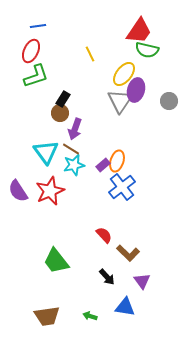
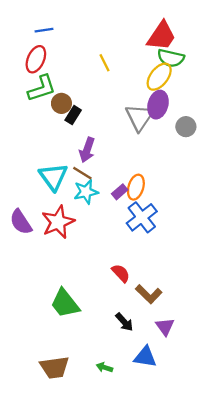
yellow ellipse: (124, 74) -> (159, 77), moved
gray circle: (169, 101) -> (186, 127), moved
brown circle: (60, 113) -> (61, 103), moved

